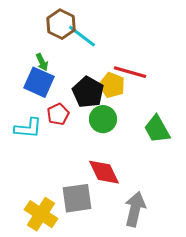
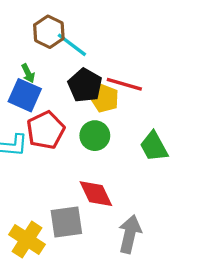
black pentagon: (88, 92) -> (85, 85), moved
red pentagon: (58, 114) -> (46, 130), size x1.6

